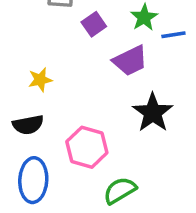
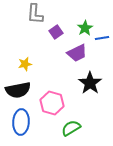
black semicircle: (28, 125) -> (18, 90), size x1.4

